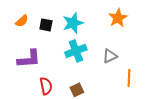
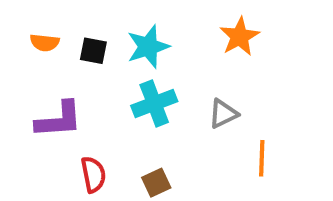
orange semicircle: (22, 21) -> (45, 43), turned 48

